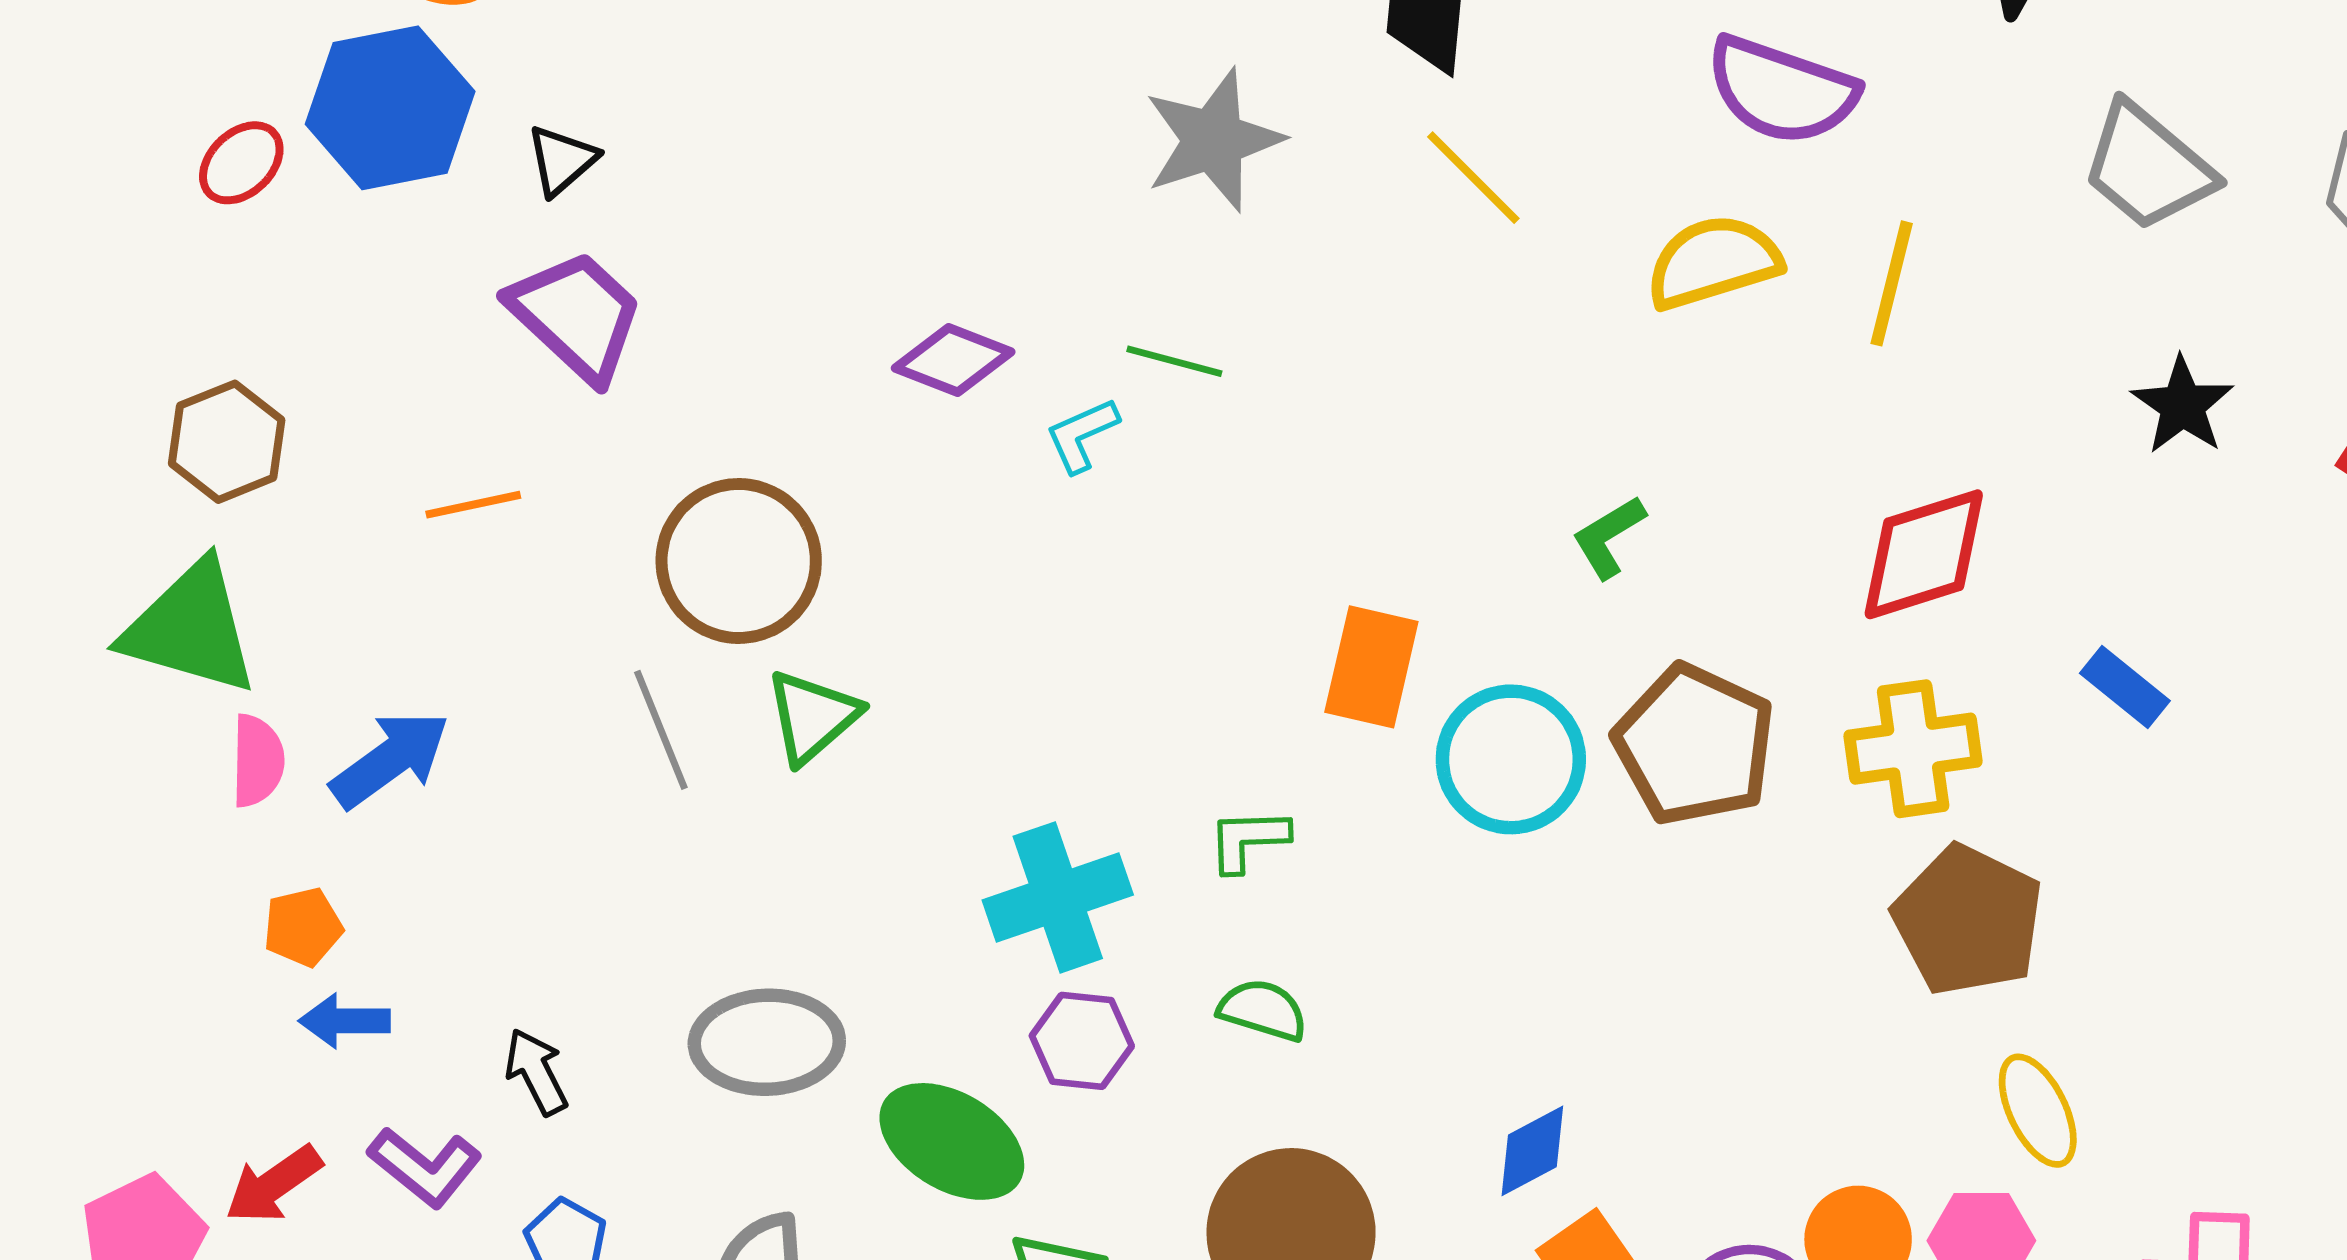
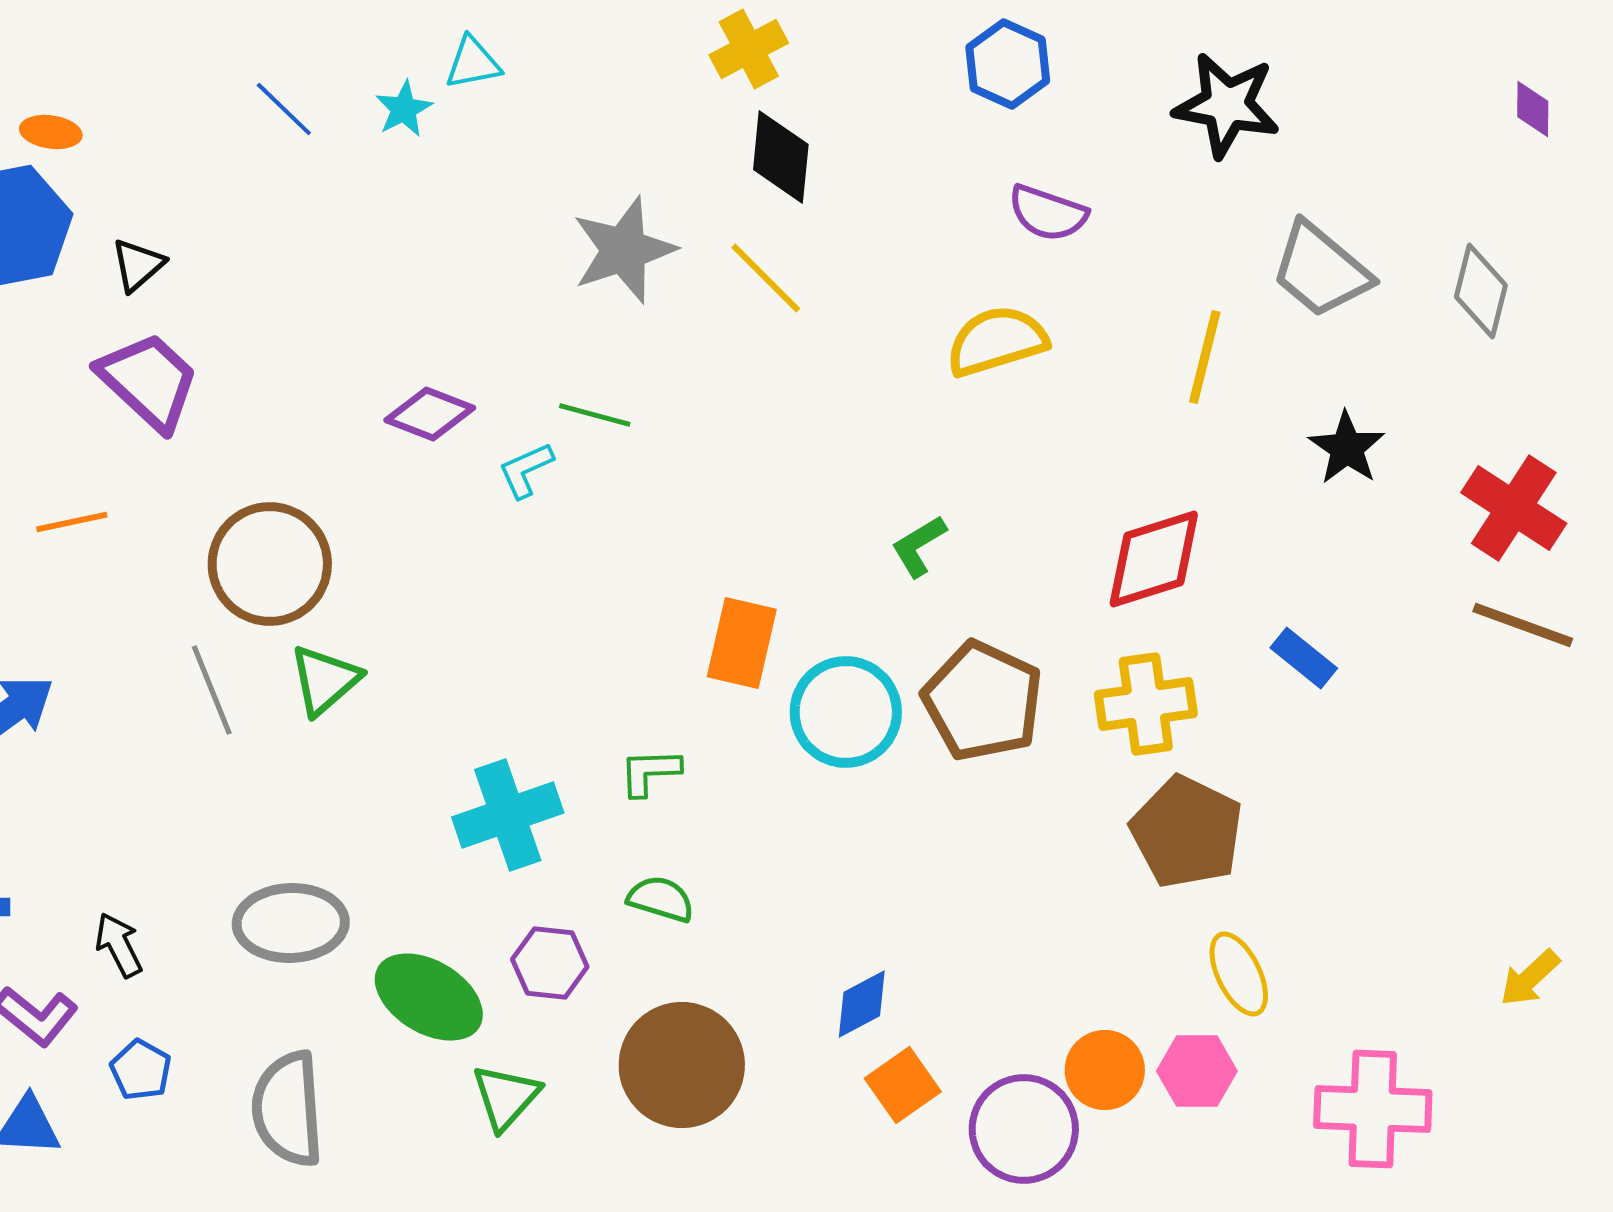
purple semicircle: (1782, 90) -> (1048, 213), size x0.7
yellow line: (1473, 178) -> (766, 278), moved
yellow line: (1892, 283) -> (1205, 357), moved
purple hexagon: (1082, 1041) -> (550, 963), moved

